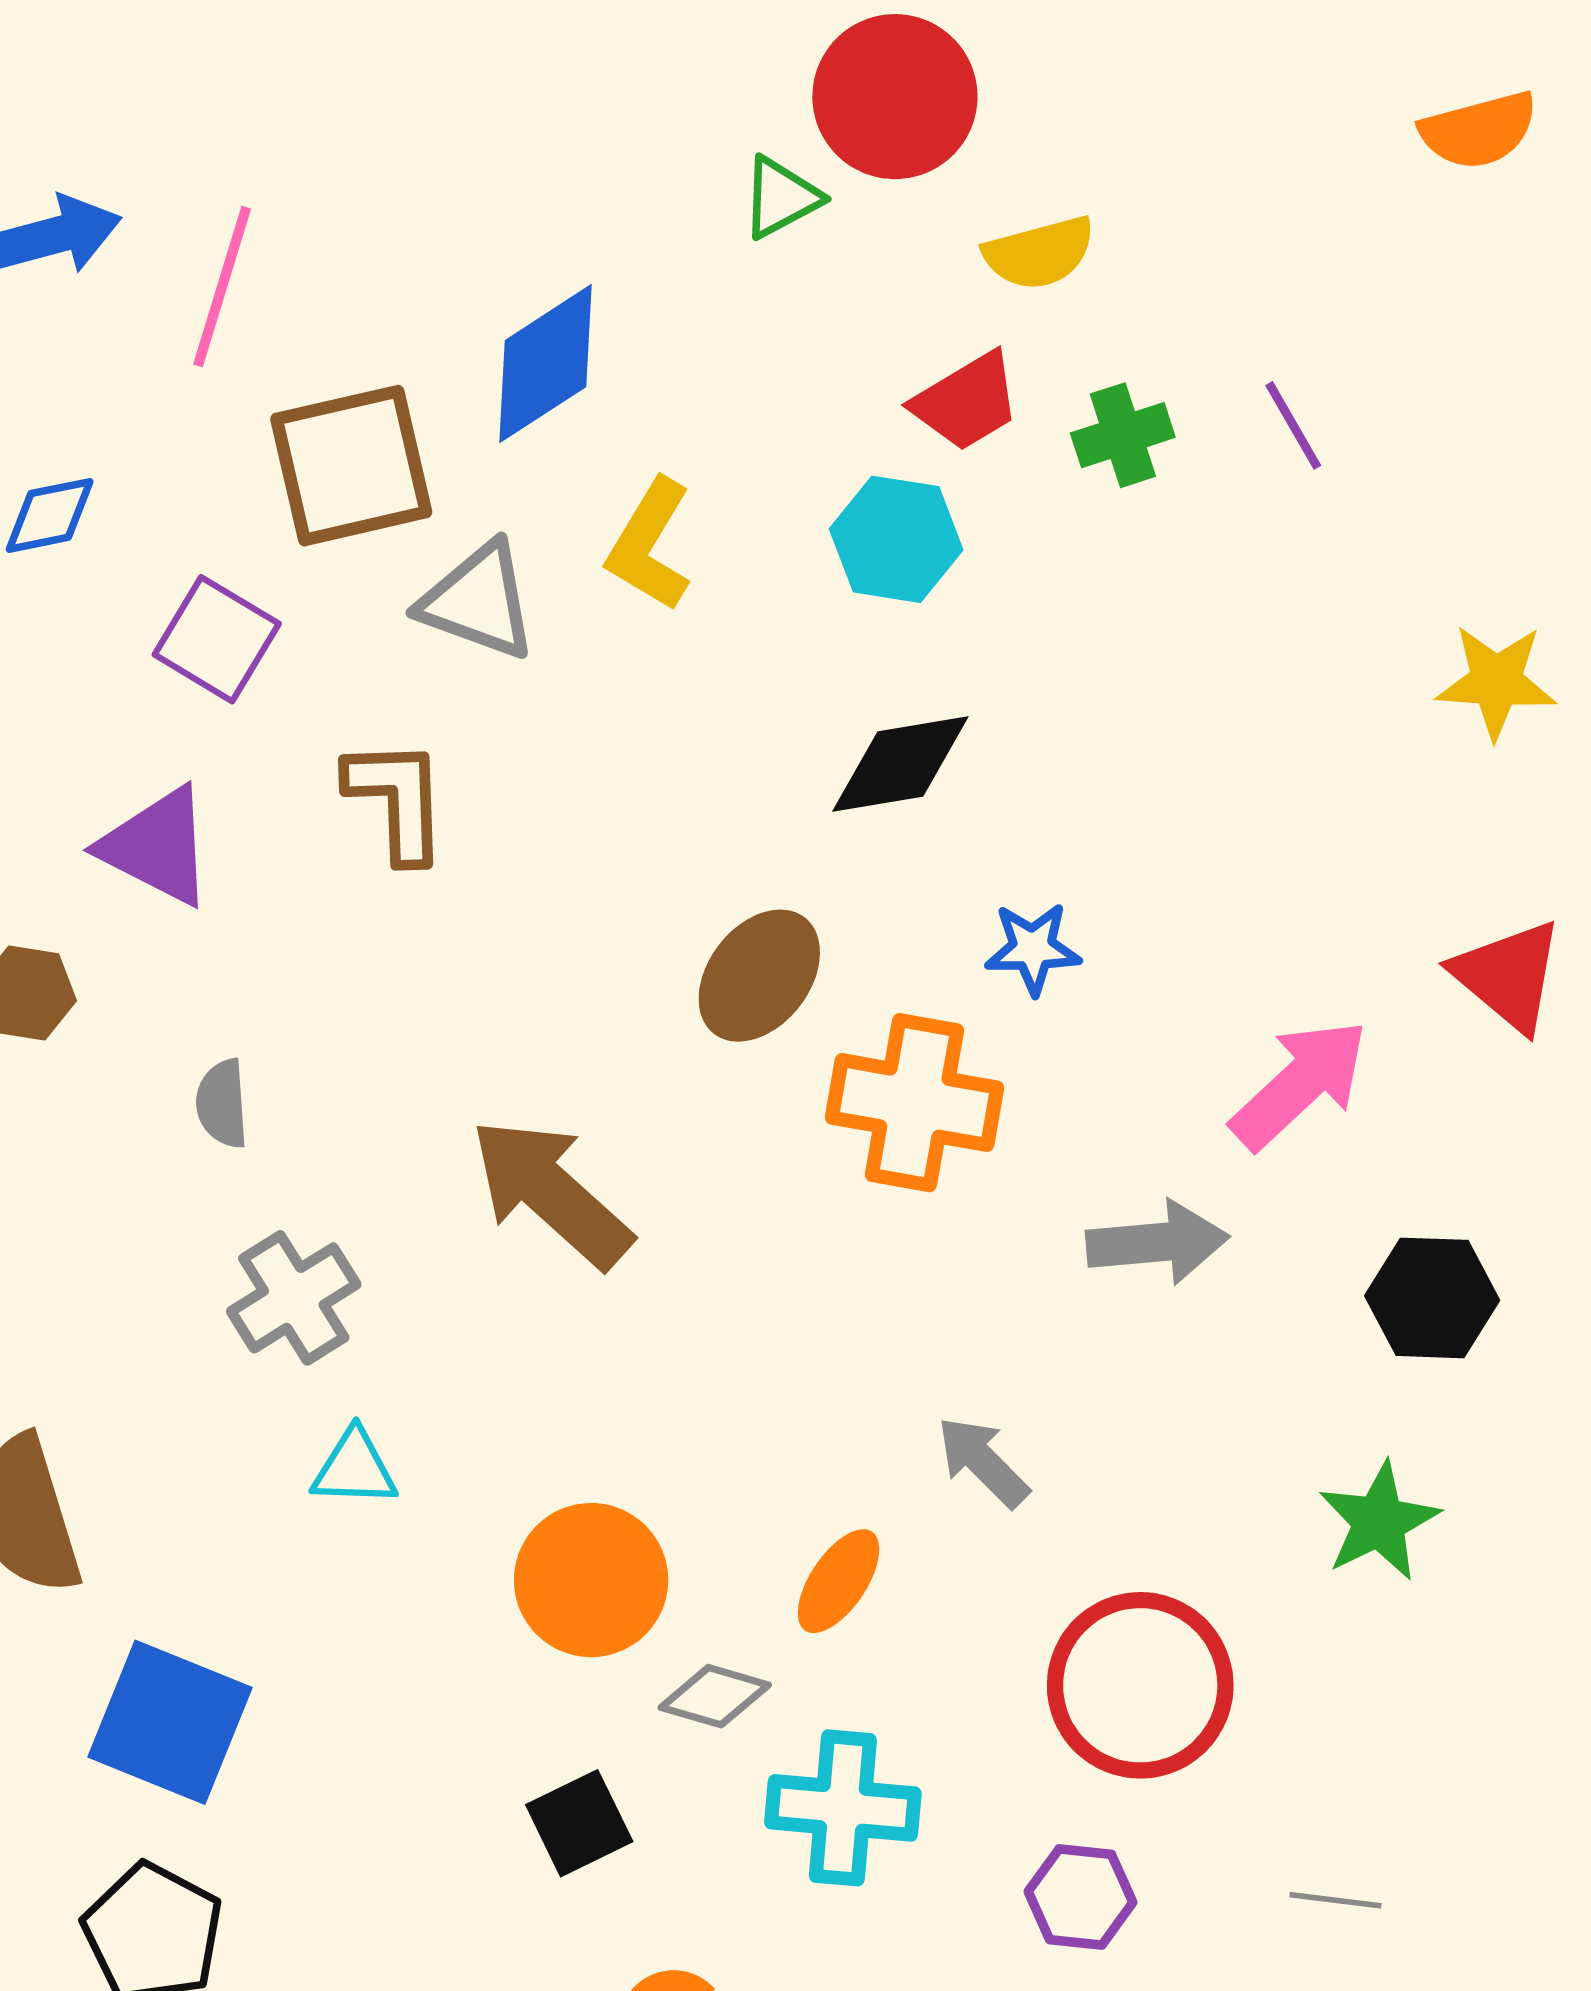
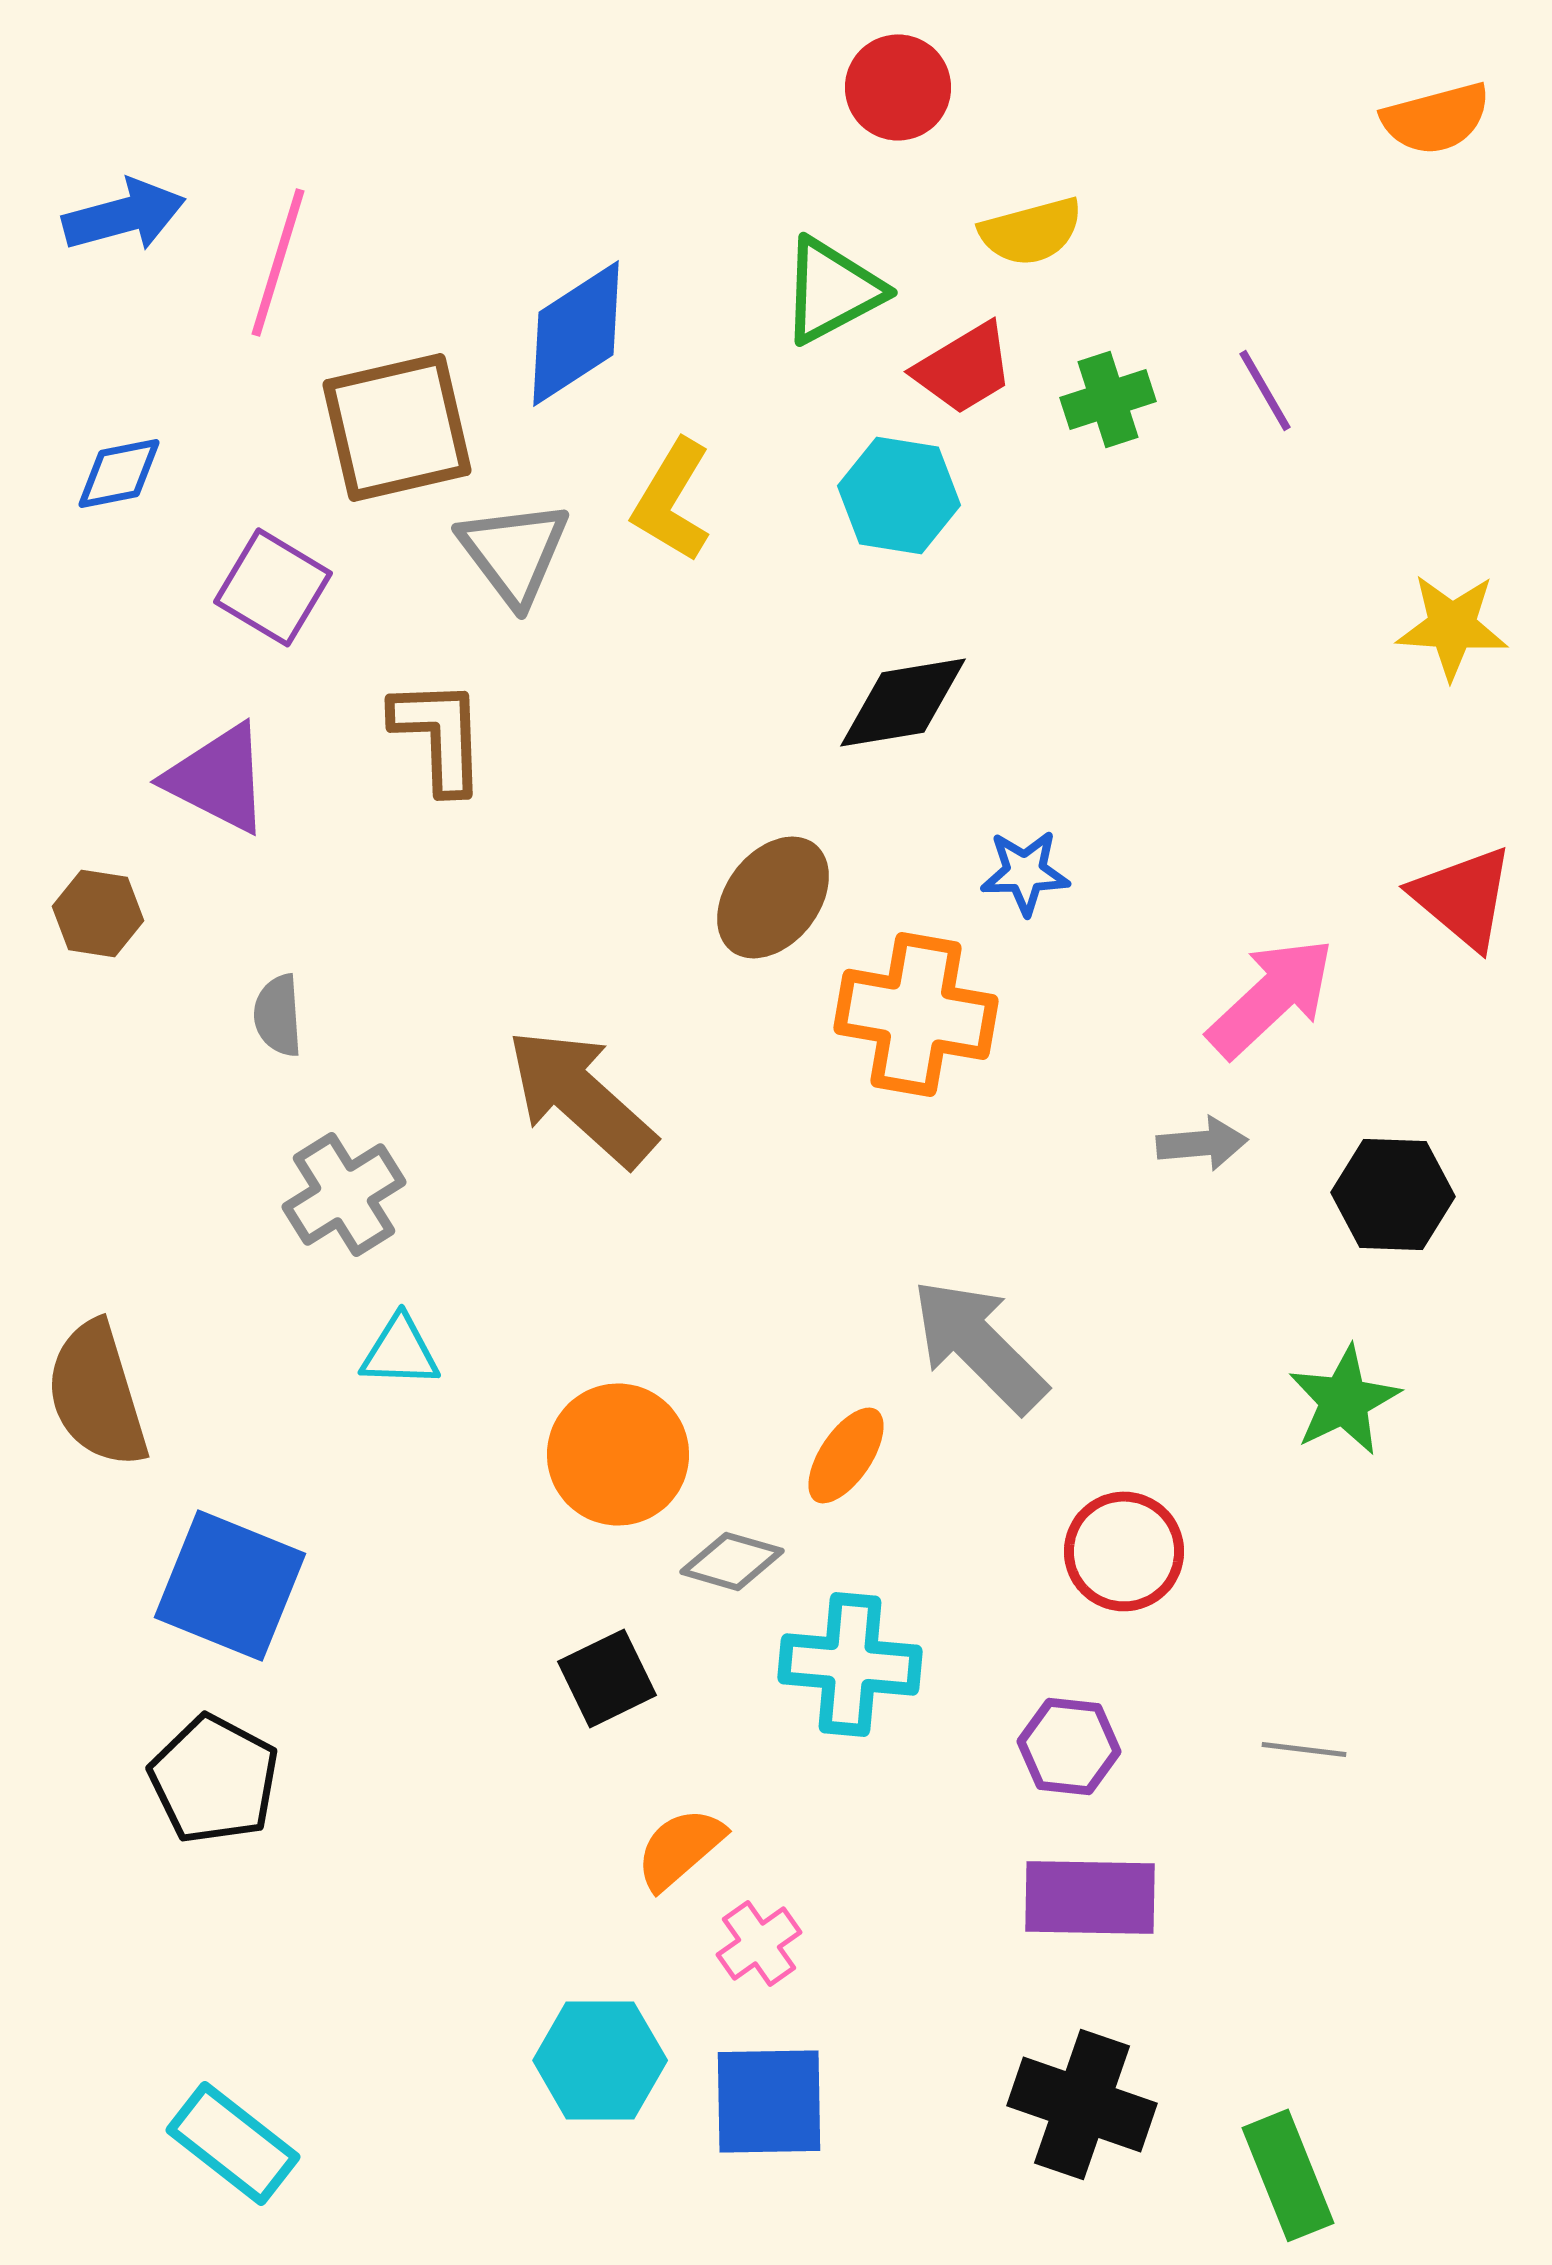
red circle: (895, 97) -> (898, 87), size x0.7
green triangle: (781, 198) -> (832, 290), moved, size x1.4
gray triangle: (478, 601) -> (514, 552), turned 33
gray arrow: (1158, 1243) -> (1202, 1143), moved, size x0.7
gray arrow: (983, 1462) -> (979, 1345), size x1.6
red circle: (1140, 1685) -> (1124, 1551), size x0.7

